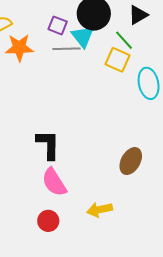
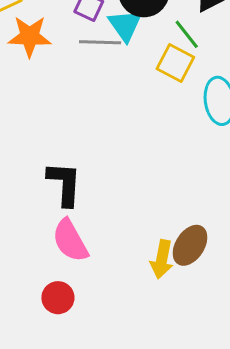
brown ellipse: (131, 161) -> (190, 245), moved
yellow arrow: (100, 210) -> (162, 259), moved, turned -70

